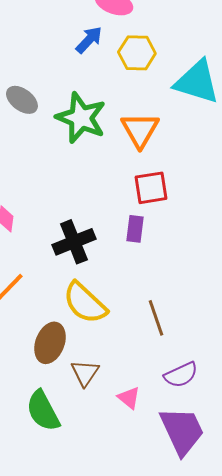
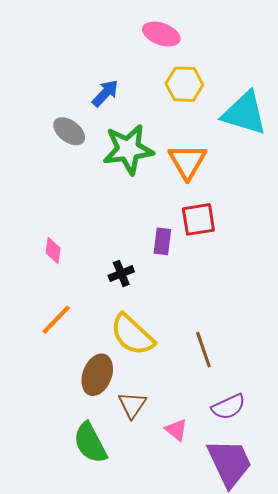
blue arrow: (89, 40) -> (105, 93), moved
green star: (81, 118) -> (128, 149), turned -30
purple rectangle: (135, 229) -> (162, 241), moved
black cross: (74, 242) -> (121, 274), size x0.6

